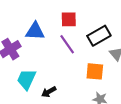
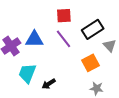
blue triangle: (35, 31) -> (34, 39), moved
orange square: (95, 71) -> (91, 63), turned -30

